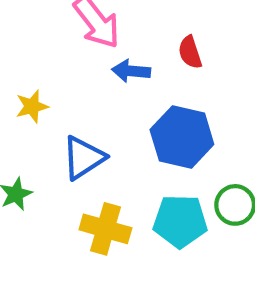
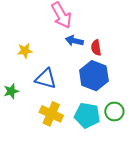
red semicircle: (190, 52) -> (96, 48), moved
blue triangle: (83, 158) -> (46, 79), turned 40

